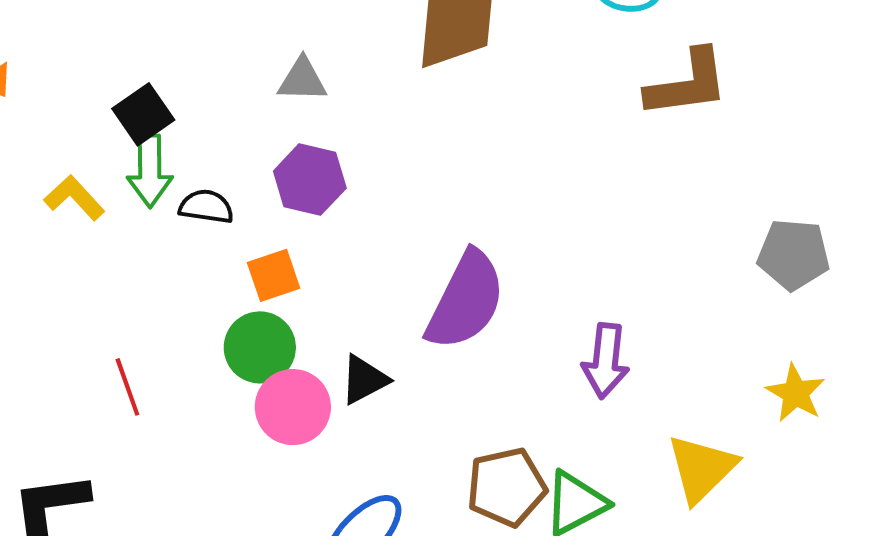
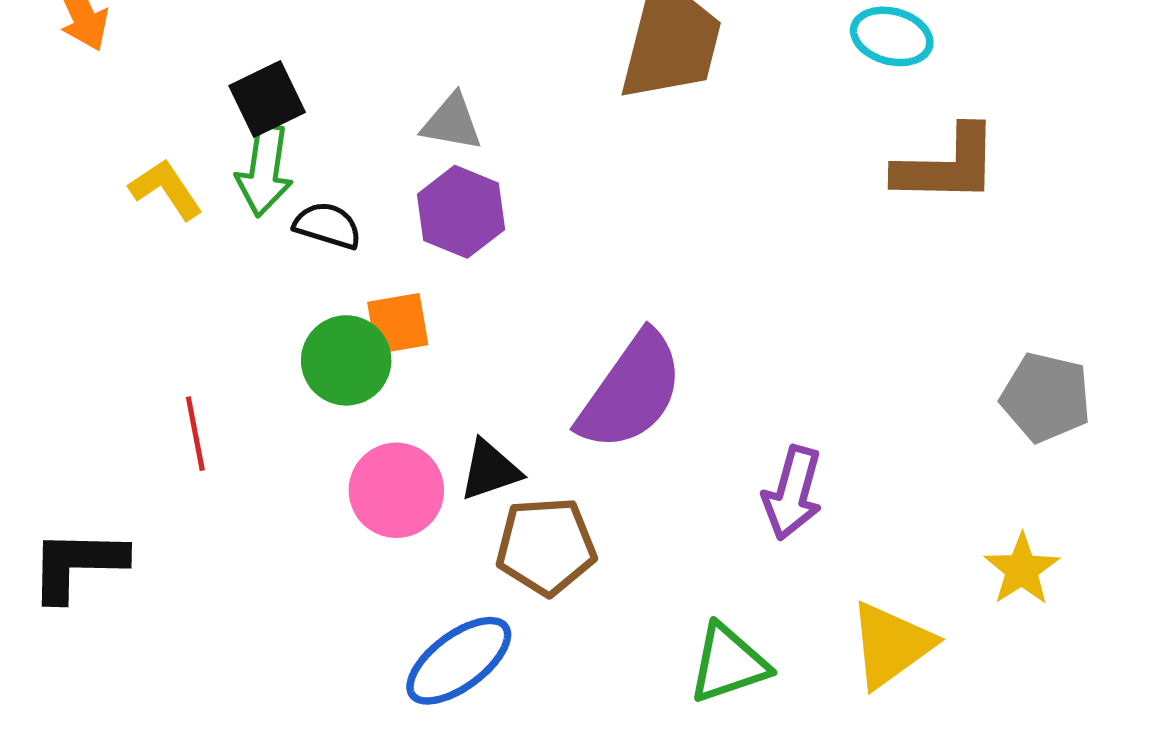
gray triangle: (302, 80) -> (452, 122), moved
green circle: (260, 347) -> (346, 360), moved
brown pentagon: (506, 487) -> (546, 546), moved

